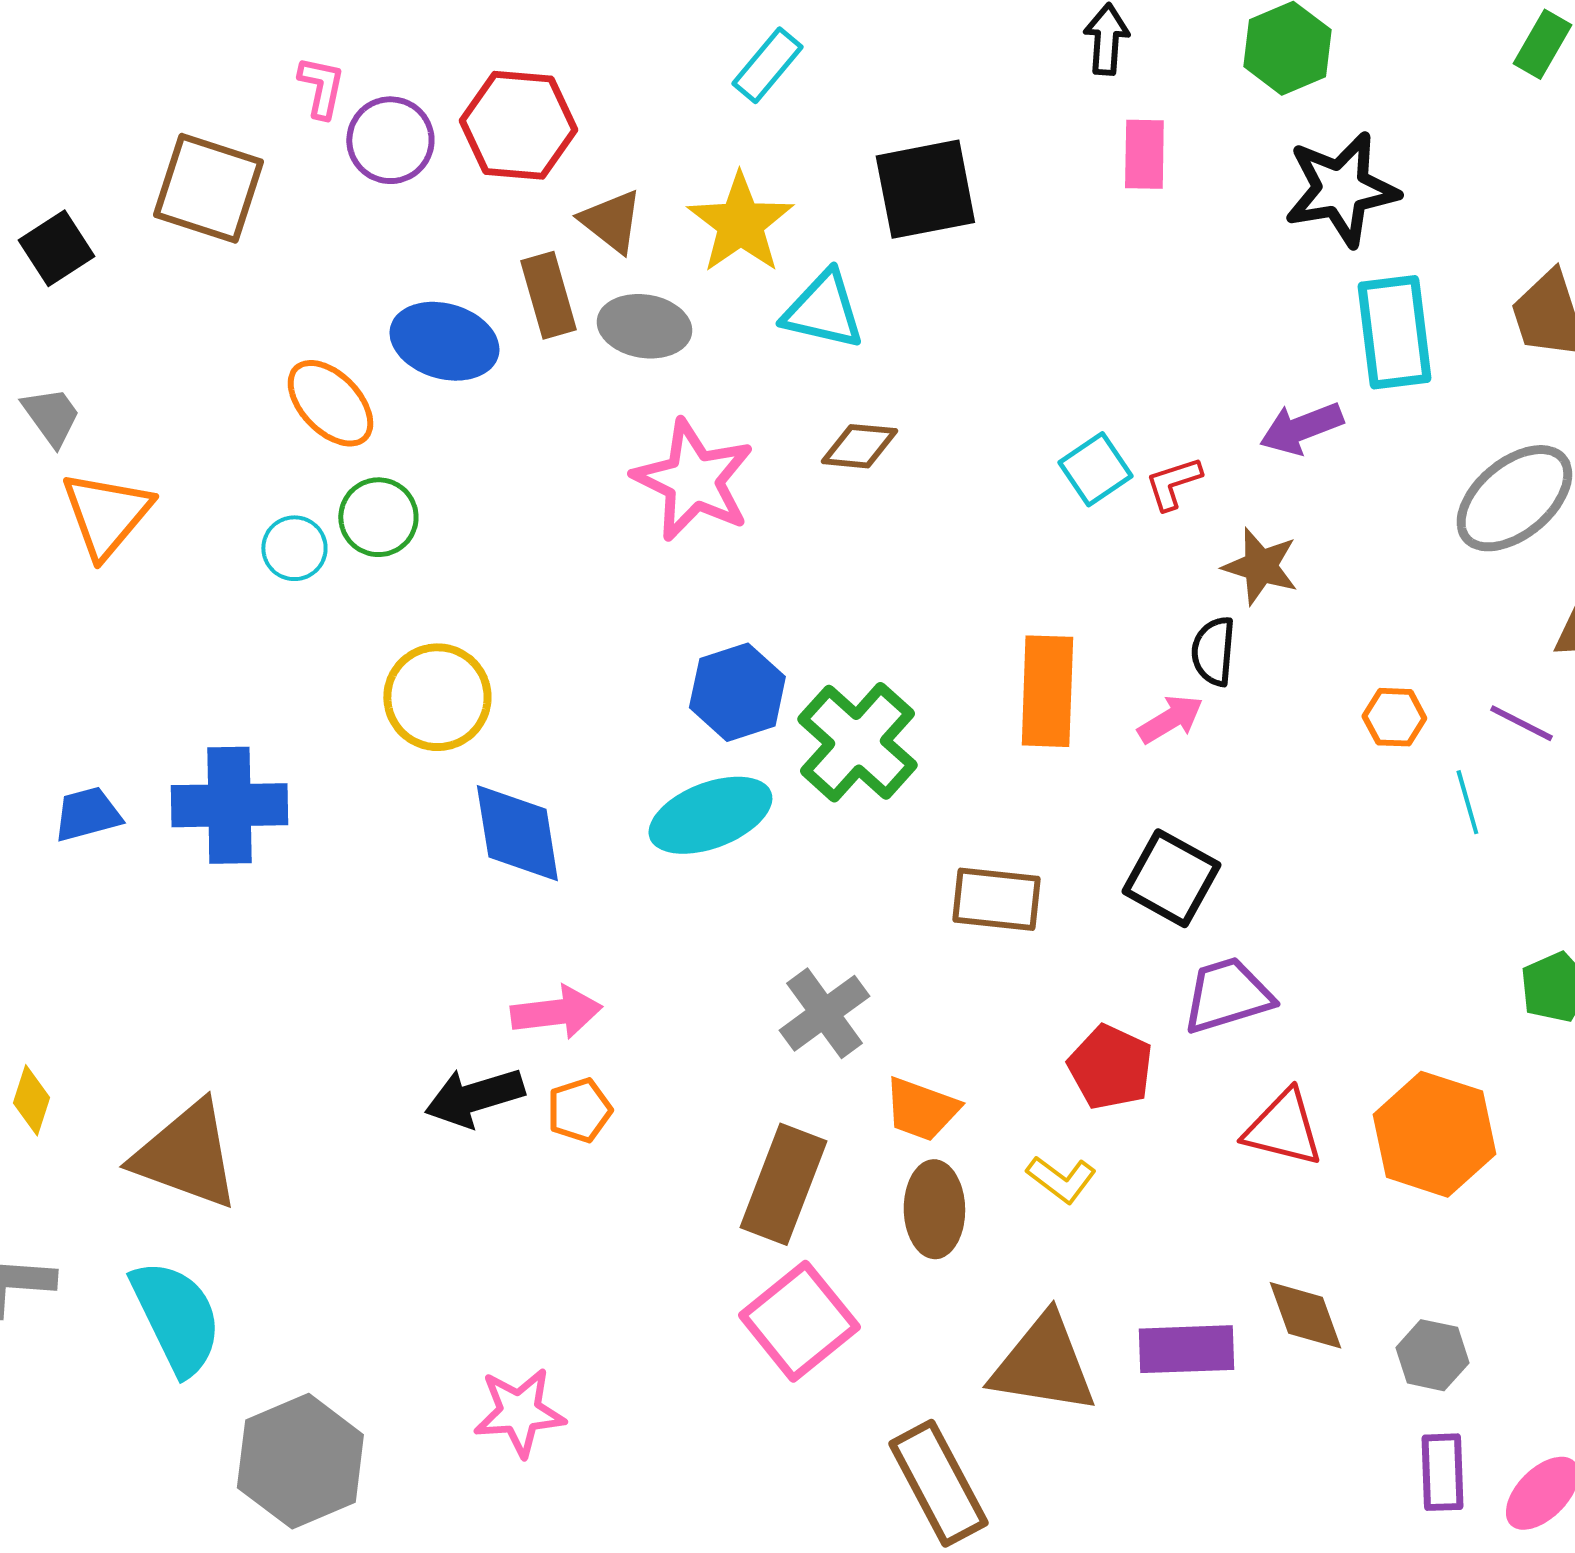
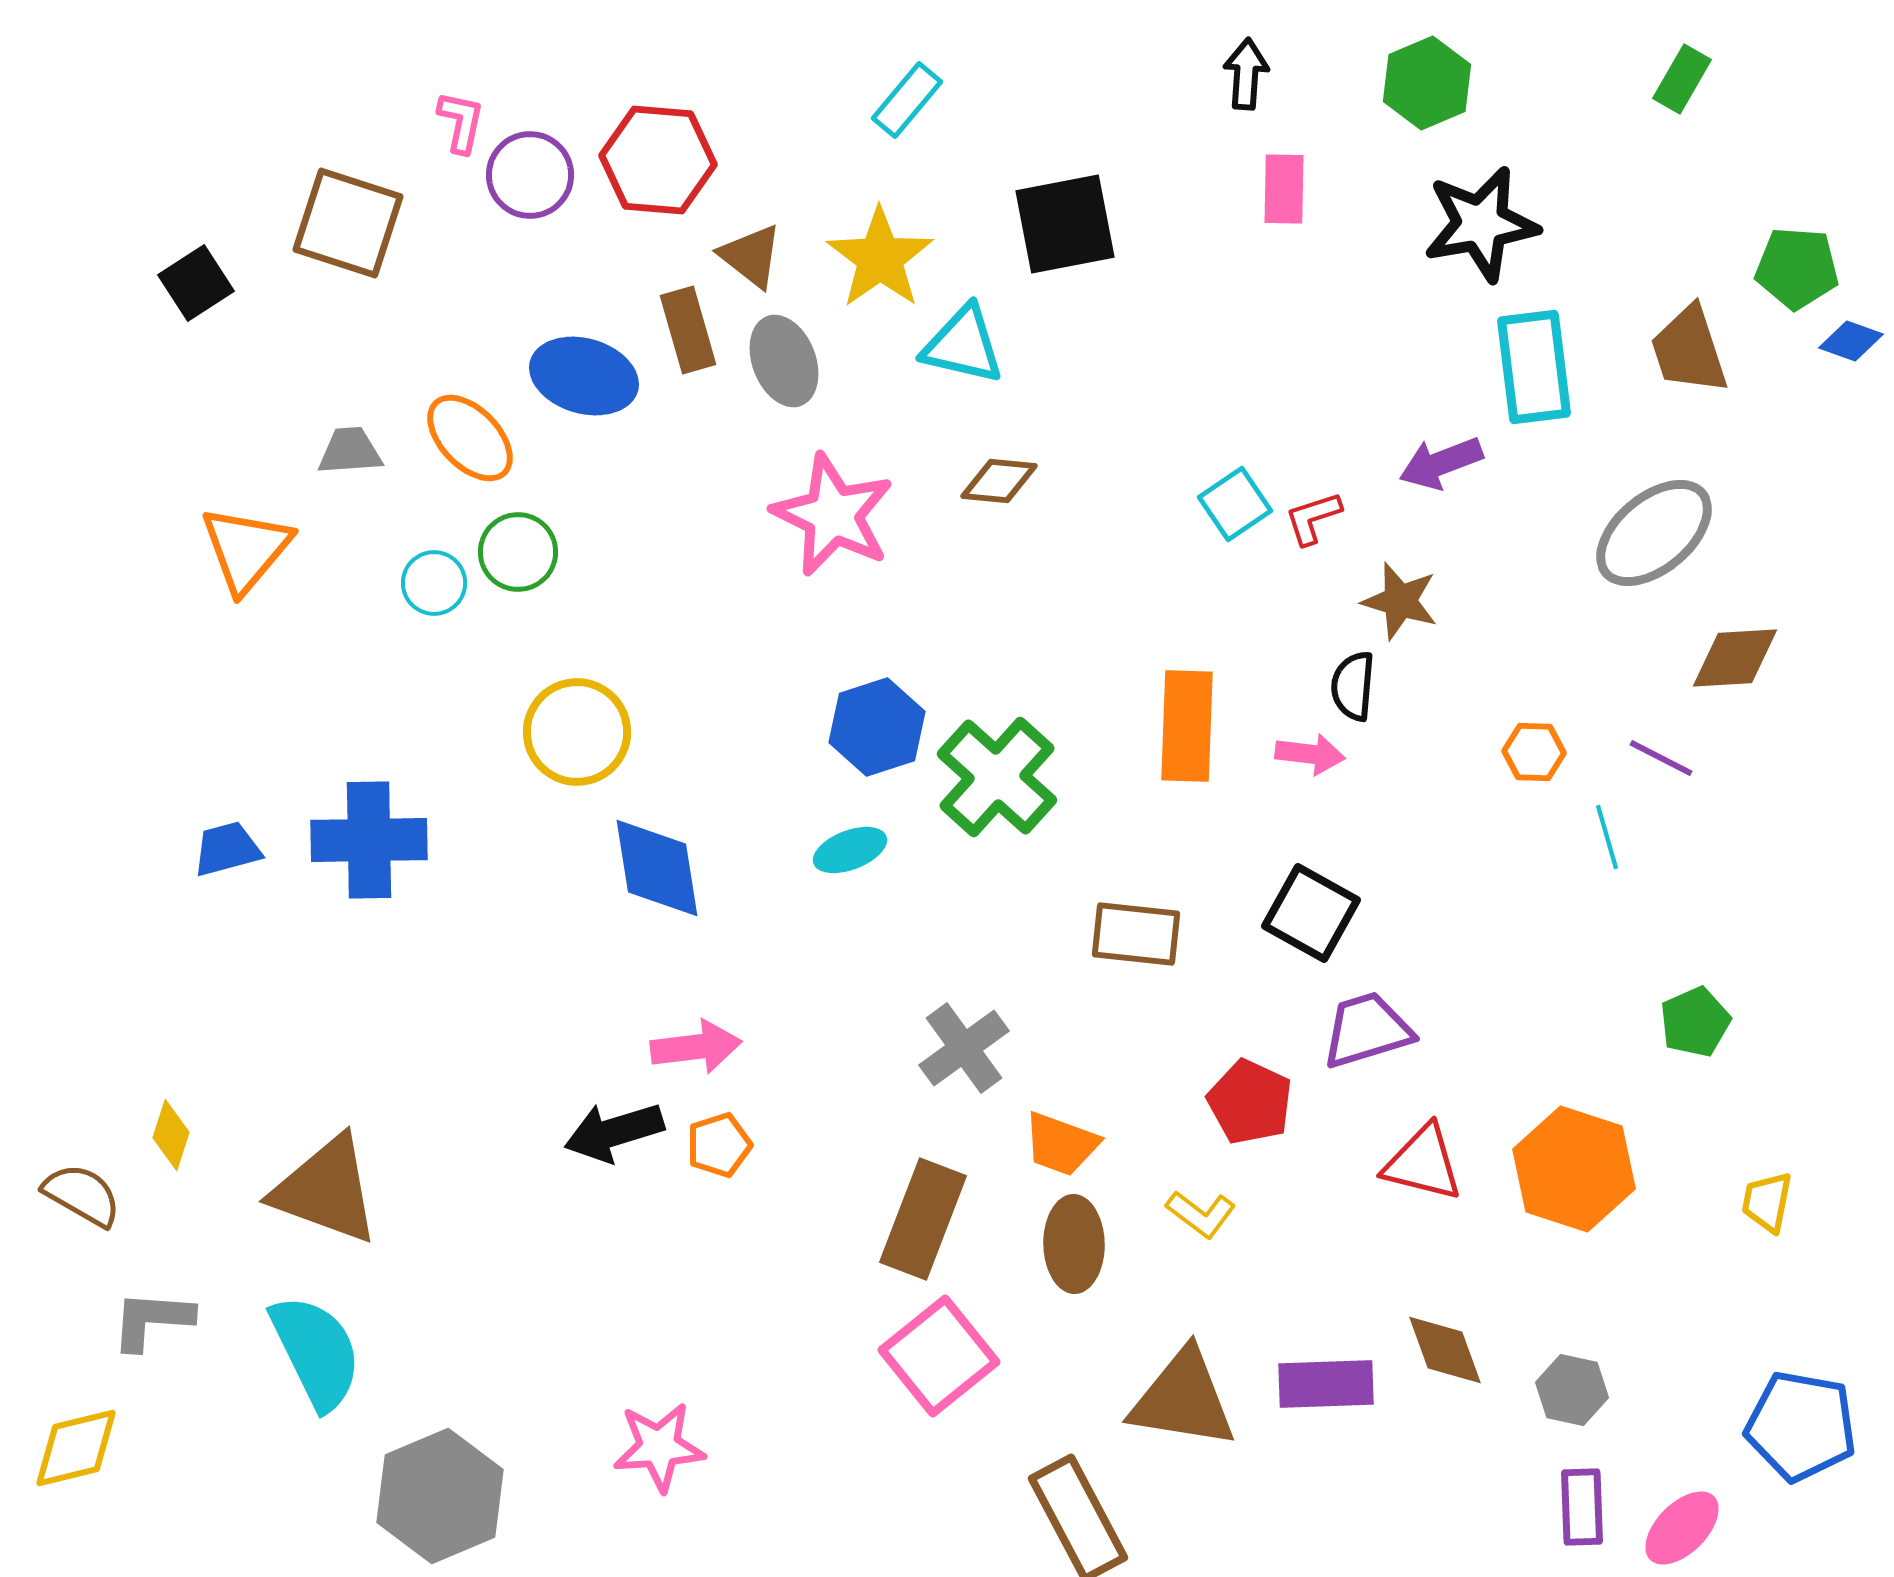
gray ellipse: (644, 326) -> (784, 361), turned 60
gray trapezoid: (51, 416) -> (350, 451), moved, turned -58
pink arrow: (1170, 719) -> (1310, 754), turned 38
cyan ellipse: (710, 815) -> (850, 850), size x0.6

